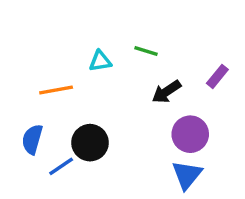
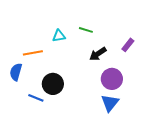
blue semicircle: (32, 139) -> (16, 72), moved
blue line: (61, 166) -> (36, 98), turned 56

